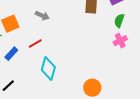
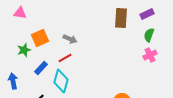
gray arrow: (42, 16) -> (70, 39), moved
cyan diamond: (48, 69) -> (61, 81), moved

